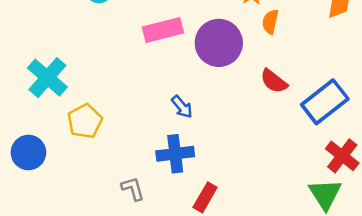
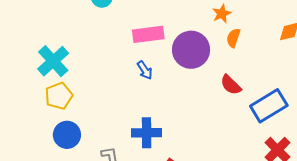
blue arrow: (182, 107) -> (145, 70), moved
yellow pentagon: (85, 121) -> (59, 96), moved
blue circle: (28, 153) -> (67, 135), moved

